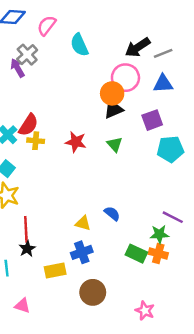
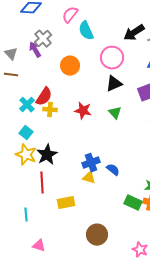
pink semicircle: (47, 25) -> (70, 15), moved
pink circle: (125, 78) -> (112, 58), moved
orange circle: (112, 93) -> (70, 66), moved
black star: (27, 249) -> (47, 155), moved, size x1.5
blue cross: (82, 252) -> (91, 163), moved
yellow rectangle: (55, 271) -> (66, 203), moved

